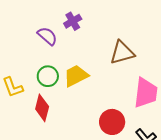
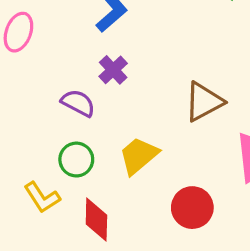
green circle: (48, 76) -> (76, 160), moved
red circle: (112, 122) -> (192, 208), moved

